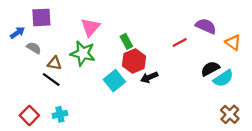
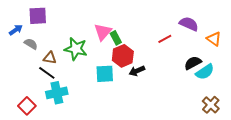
pink triangle: (90, 27) -> (103, 32), moved
cyan square: (114, 81) -> (105, 74), turned 36
cyan cross: (60, 114) -> (57, 93), moved, size x1.5

